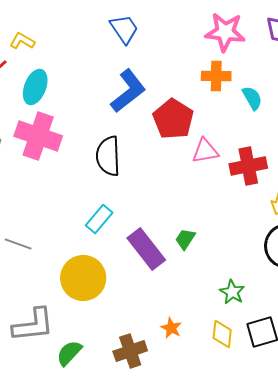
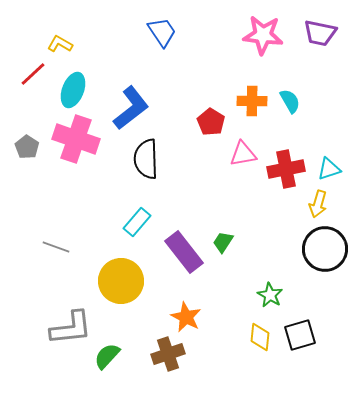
orange cross: (216, 76) -> (252, 101), moved
blue L-shape: (128, 91) -> (131, 108), moved
red pentagon: (173, 119) -> (211, 122), size x0.7
orange star: (171, 328) -> (186, 317), moved, size x1.4

